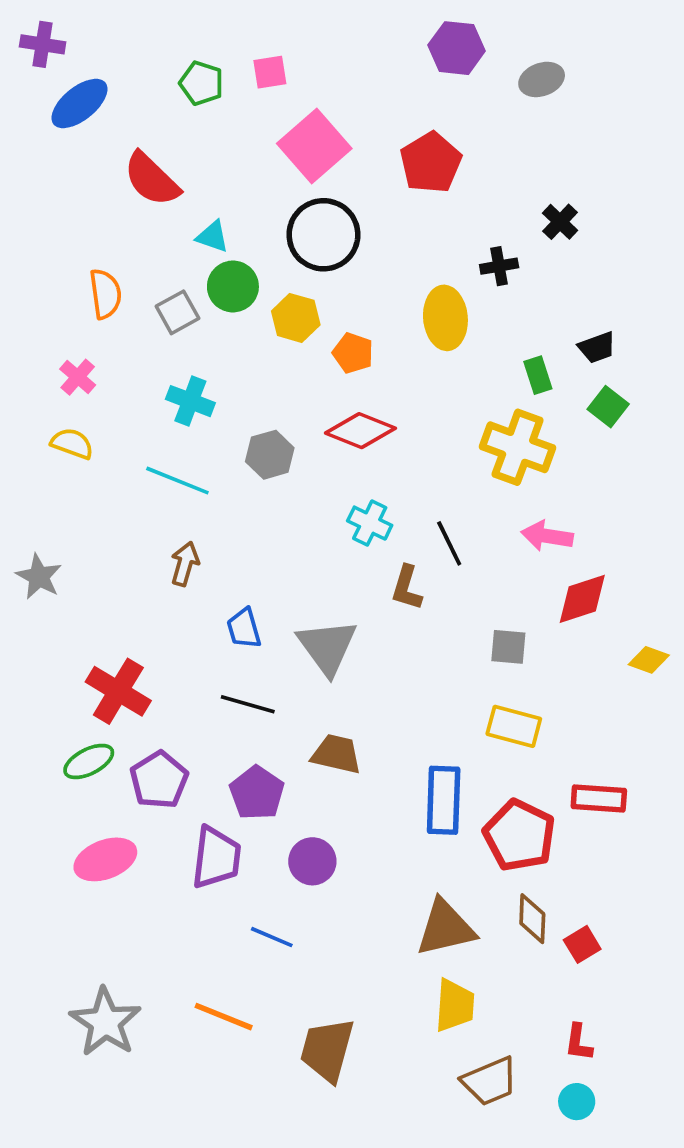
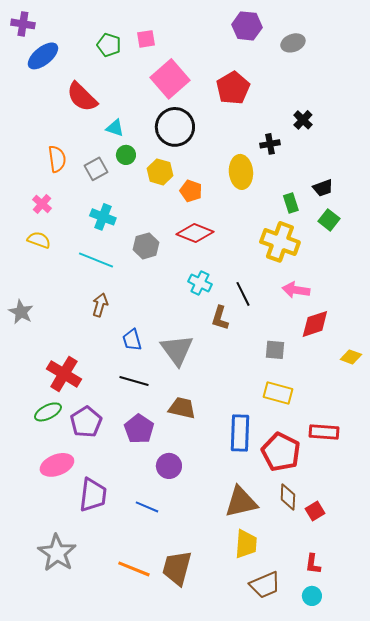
green circle: (233, 286) -> (126, 155), size x0.7
purple trapezoid: (216, 858) -> (93, 495), moved
orange line: (224, 1017) -> (134, 569), moved

